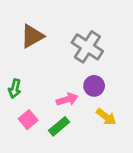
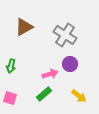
yellow arrow: (106, 117) -> (79, 96), moved
pink square: (28, 120) -> (10, 98), moved, turned -32

